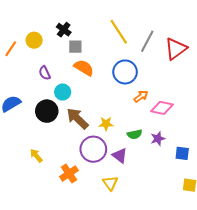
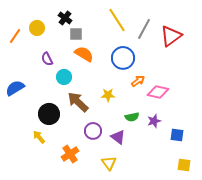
black circle: (47, 111) -> (49, 114), moved
yellow star: (106, 124) -> (108, 95), moved
purple circle: (93, 149) -> (93, 131), size x0.7

